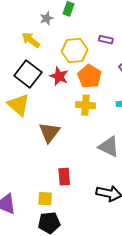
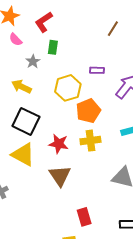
red star: (59, 76) -> (59, 144), moved
orange pentagon: (89, 76) -> (88, 111), turned 30

